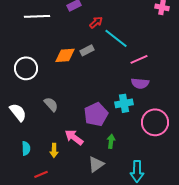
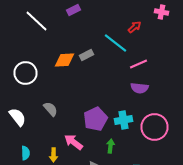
white line: (37, 16) -> (36, 21), turned 45
red arrow: (96, 22) -> (134, 27), moved
cyan cross: (124, 103) -> (124, 120), moved

